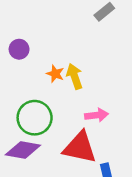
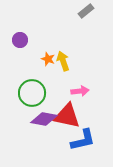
purple diamond: (23, 150) -> (44, 119), moved

